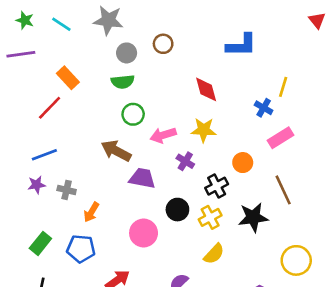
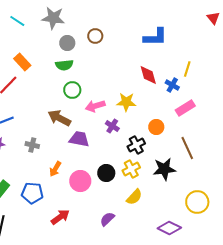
red diamond: (206, 89) -> (148, 75), moved
gray cross: (67, 190) -> (32, 145), moved
black circle: (177, 210) -> (106, 173), moved
orange arrow: (91, 212) -> (55, 169), moved

